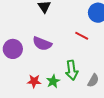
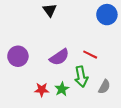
red line: (82, 36) -> (90, 55), moved
purple semicircle: (42, 44) -> (59, 57), moved, turned -54

